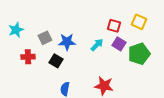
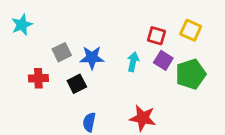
cyan star: (16, 30) -> (22, 25), moved
cyan arrow: (97, 45) -> (133, 62), turned -32
black square: (56, 61) -> (77, 84), turned 32

